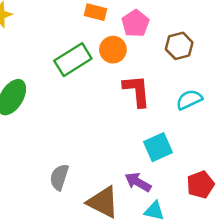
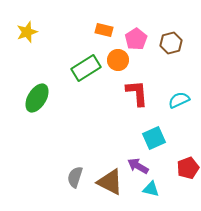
brown hexagon: (179, 46) -> (171, 43), moved
gray semicircle: (59, 177) -> (75, 177), moved

